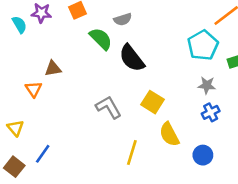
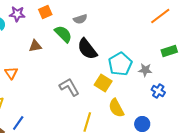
cyan pentagon: (203, 45) -> (120, 64), moved
brown triangle: (53, 68) -> (35, 46), moved
blue cross: (211, 112) -> (158, 91), moved, turned -32

